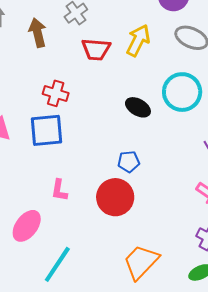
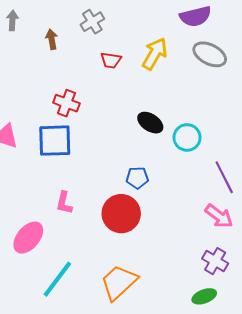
brown arrow: (38, 33) -> (52, 39), size x0.7
red trapezoid: (96, 49) -> (111, 60), size x0.7
cyan circle: (182, 92) -> (187, 137), moved, size x0.7
orange trapezoid: (141, 262) -> (119, 282), moved

